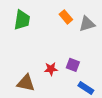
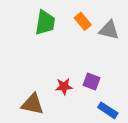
green trapezoid: (22, 20) -> (45, 23), moved
gray triangle: (87, 24) -> (109, 30), turned 30

